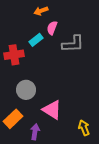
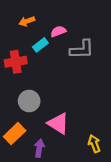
orange arrow: (41, 11) -> (27, 21), moved
pink semicircle: (52, 28) -> (58, 31), turned 48

